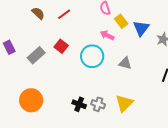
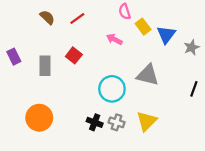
pink arrow: (107, 35) -> (114, 39), moved
gray rectangle: (36, 55) -> (45, 66), turned -48
cyan circle: (92, 56) -> (112, 89), moved
gray triangle: (125, 63) -> (148, 75), size x1.5

